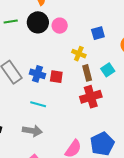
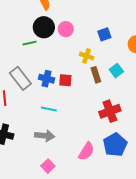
green line: (11, 22) -> (29, 43), moved
red cross: (91, 97) -> (110, 111), moved

